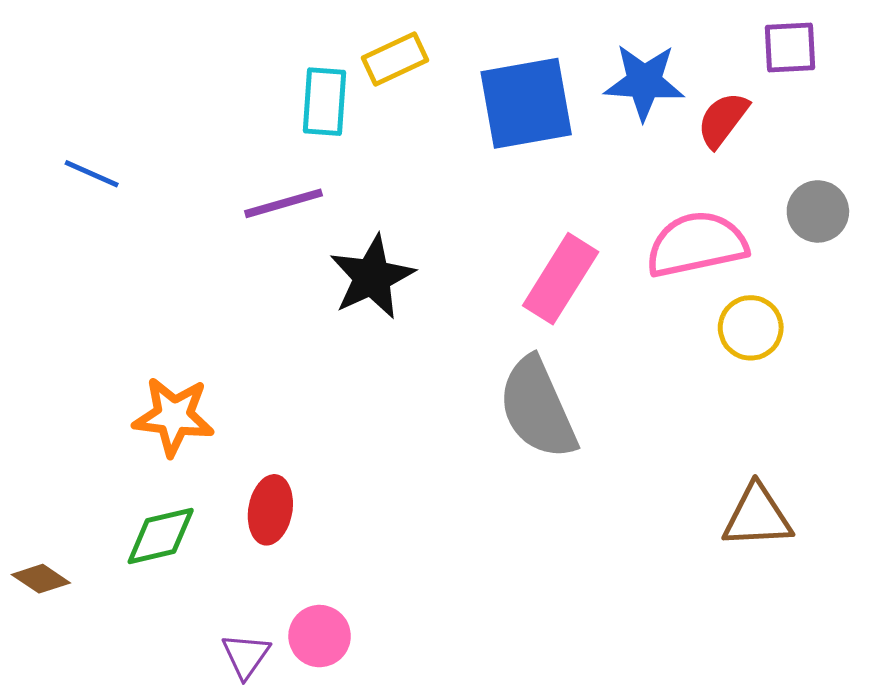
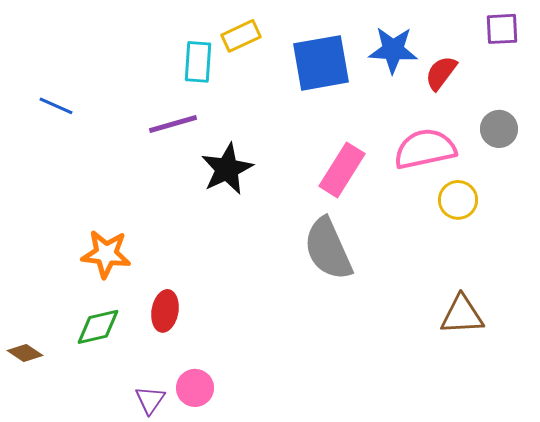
purple square: (790, 48) -> (502, 29), moved

